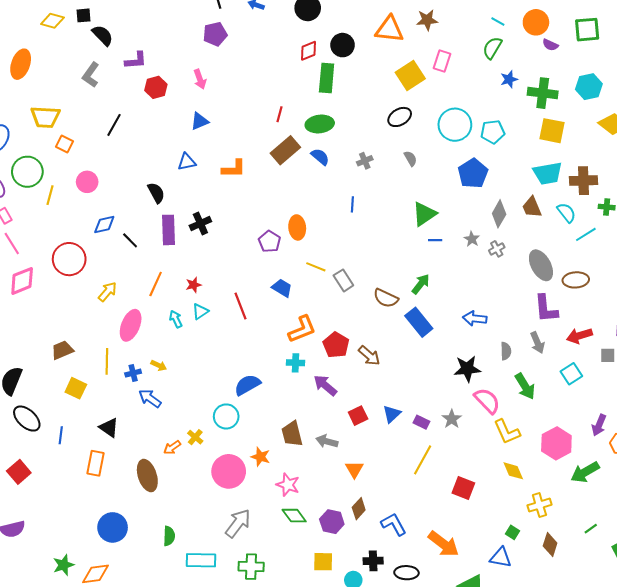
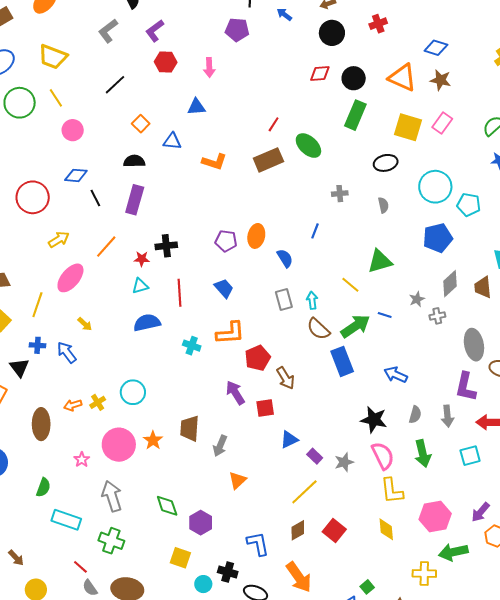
purple L-shape: (136, 60) -> (155, 31), turned 130
yellow square: (410, 76) -> (408, 127), turned 32
green rectangle: (327, 78) -> (355, 115), moved
green ellipse: (320, 124) -> (308, 146), turned 32
orange square: (64, 144) -> (141, 124), moved
blue semicircle: (320, 157) -> (285, 258), moved
black semicircle: (156, 193) -> (134, 161), turned -80
yellow line: (50, 195) -> (56, 98), moved, turned -66
black cross: (200, 223) -> (166, 246), moved
blue line: (435, 240) -> (385, 315), moved
purple pentagon: (269, 242) -> (226, 241), turned 30
yellow line: (316, 267) -> (350, 285), moved
green arrow: (421, 284) -> (355, 326), size x1.4
cyan arrow: (176, 319) -> (312, 300), moved
cyan cross: (295, 363) -> (192, 346), moved
blue cross: (133, 373) -> (37, 345), moved
blue semicircle: (247, 385) -> (147, 323), moved
red square: (358, 416) -> (265, 408), moved
gray arrow: (327, 441) -> (220, 446), turned -100
pink star: (288, 485) -> (82, 460), moved, size x0.7
yellow cross: (539, 505) -> (424, 573), moved
brown diamond: (359, 509) -> (298, 530), moved
gray arrow: (238, 523) -> (112, 496), turned -72

